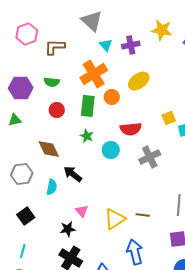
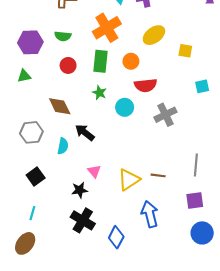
orange circle: (112, 97) -> (131, 61), moved
yellow square: (169, 118) -> (185, 51), moved, turned 32

